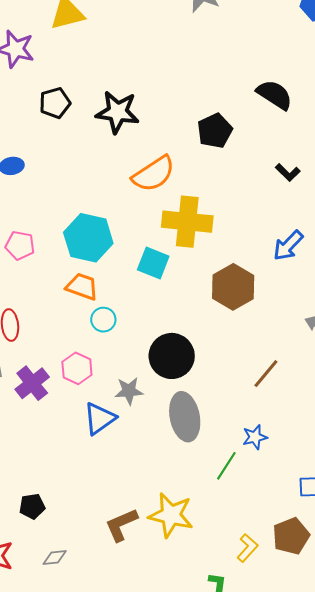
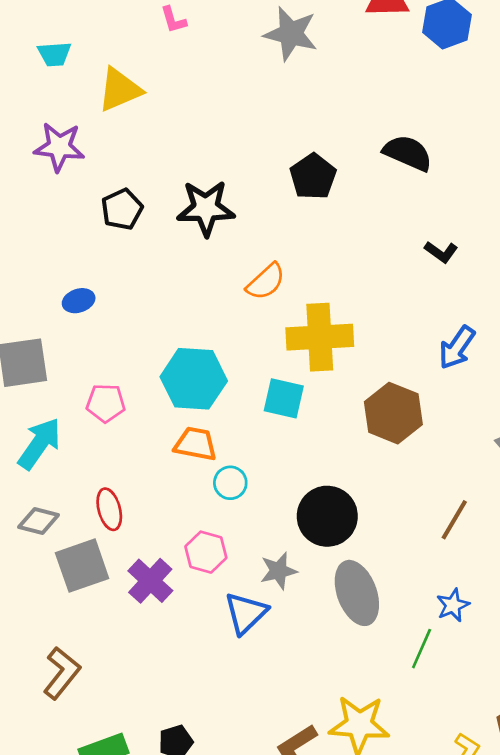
black pentagon: (215, 131) -> (313, 177), moved
orange semicircle: (154, 174) -> (266, 282), size x0.7

